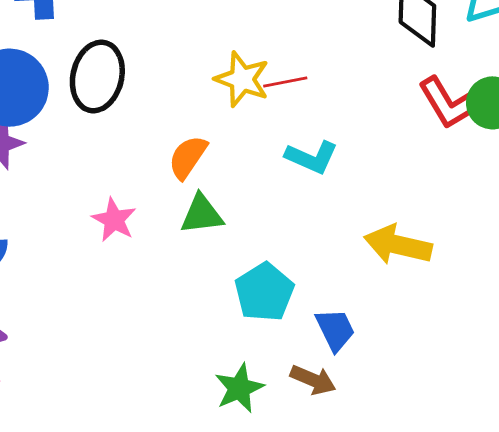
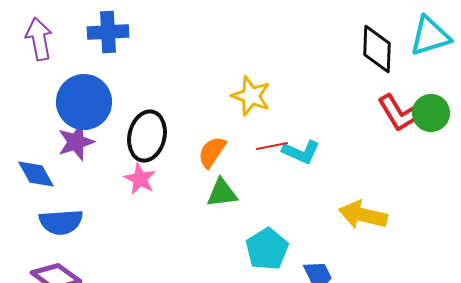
black ellipse: (97, 76) -> (147, 136), moved
red line: (285, 82) -> (272, 146), moved
pink star: (114, 220) -> (140, 179), moved

